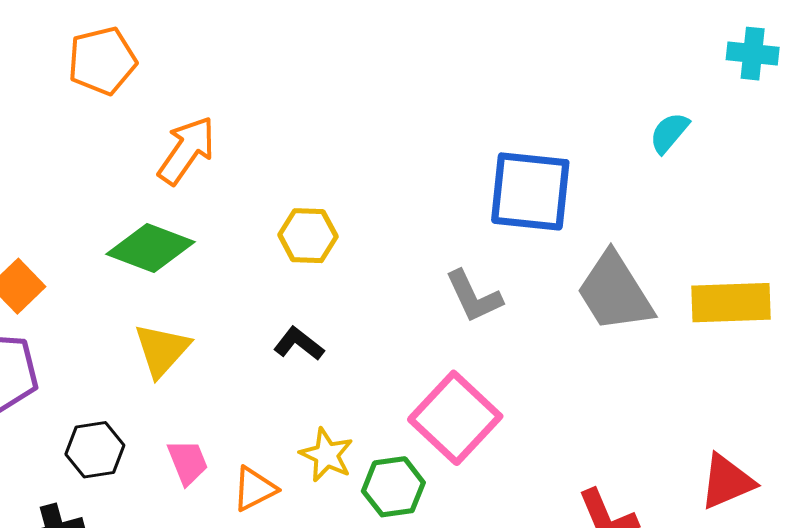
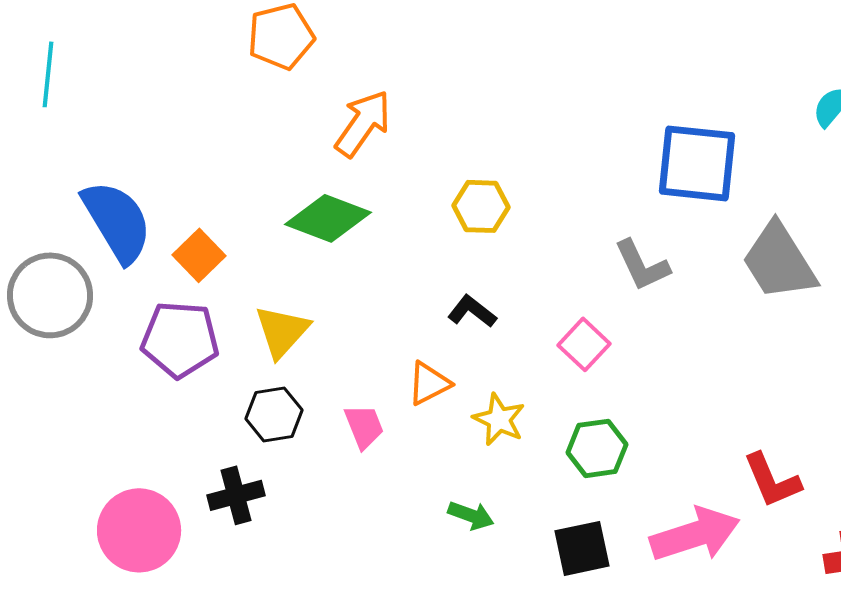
yellow triangle: (162, 350) -> (282, 331), moved
pink square: (455, 418) -> (584, 344), moved, size x0.6
green hexagon: (393, 487) -> (597, 448), moved
orange triangle: (254, 489) -> (429, 383), moved

